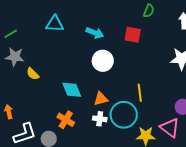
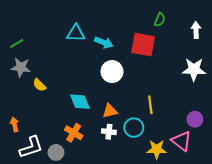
cyan triangle: (55, 24) -> (76, 33), moved
red square: (133, 35) -> (143, 45), size x1.4
cyan circle: (124, 115) -> (134, 128), size x0.7

